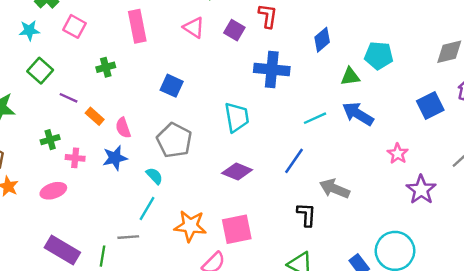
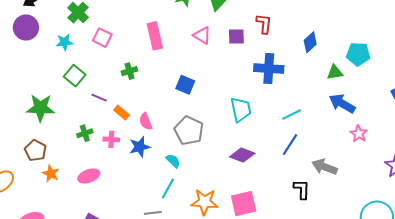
purple square: (234, 30) -> (236, 36), turned -30
cyan line: (315, 118) -> (291, 115), moved
pink star: (398, 154) -> (359, 134), moved
pink cross: (75, 158) -> (111, 139), moved

